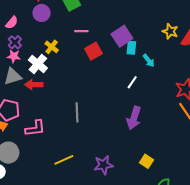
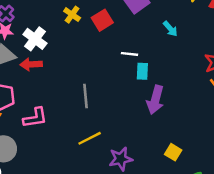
yellow cross: (52, 47) -> (72, 15), moved
cyan rectangle: (131, 48) -> (142, 71), moved
white line: (132, 82) -> (129, 54), moved, turned 64
yellow line: (64, 160) -> (90, 138), moved

